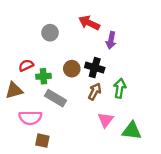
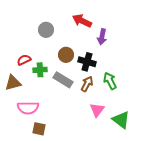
brown circle: (72, 69) -> (66, 55), moved
green arrow: (120, 88) -> (110, 81), turned -36
gray rectangle: (55, 98) -> (63, 80), moved
green triangle: (132, 131) -> (121, 120), turned 30

